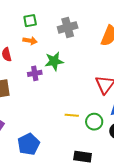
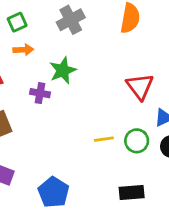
purple cross: (35, 73) -> (40, 93), turned 32

